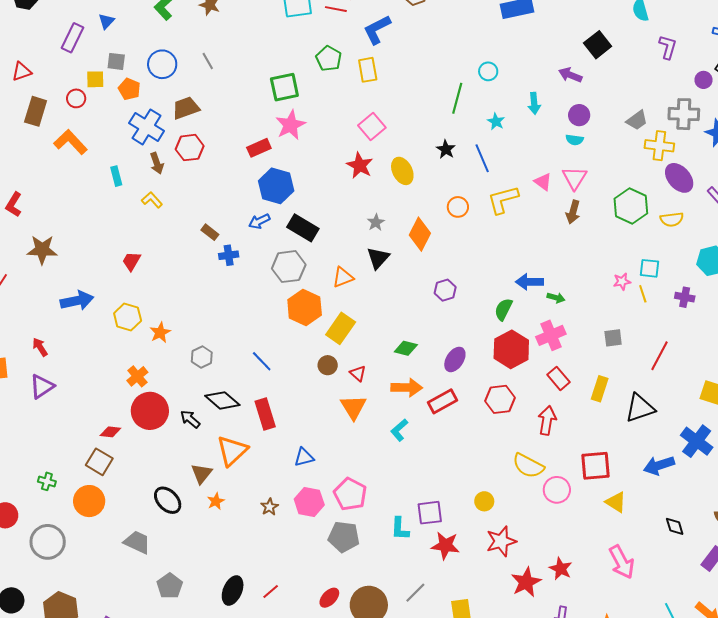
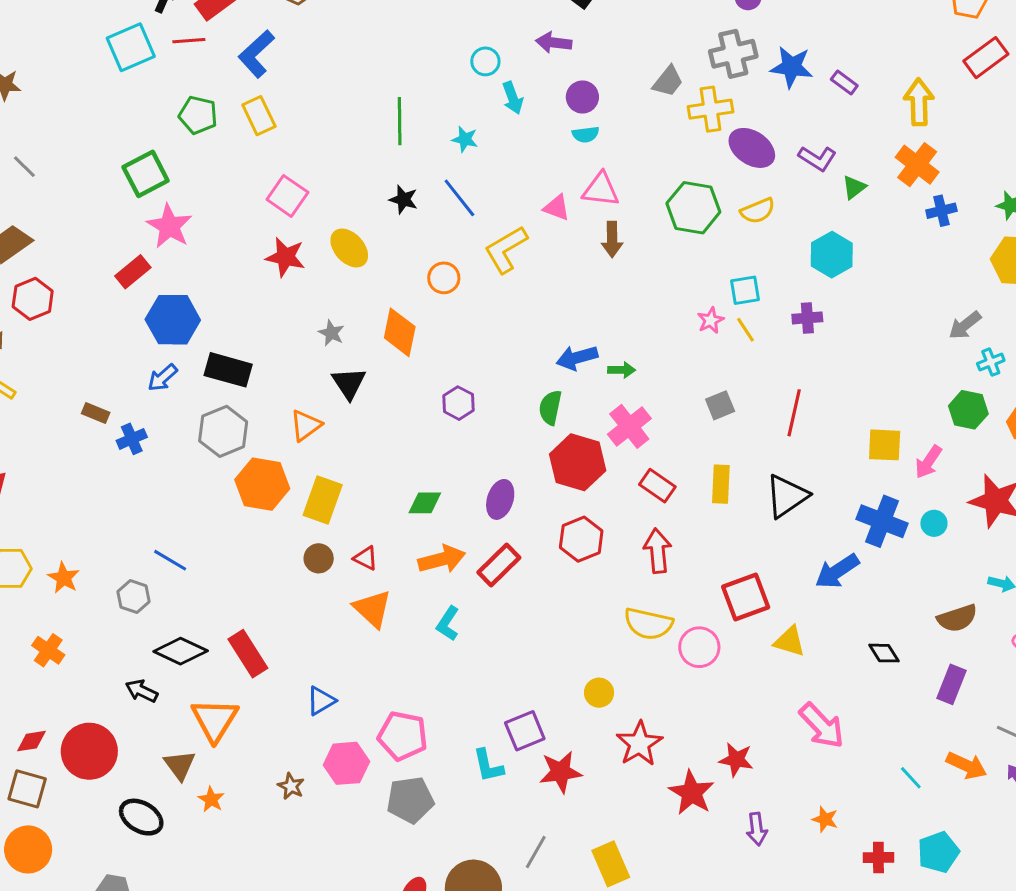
cyan circle: (488, 71) -> (485, 61), moved
pink triangle: (575, 178) -> (601, 190), turned -40
blue line: (262, 361) -> (170, 560), moved
red circle: (150, 411) -> (89, 751), moved

